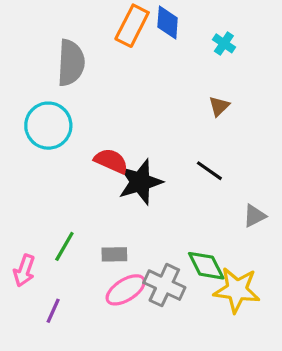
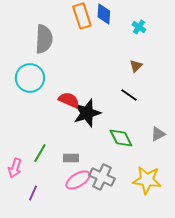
orange rectangle: (132, 26) -> (82, 16), turned -45
black line: (209, 171) -> (129, 95), moved
green diamond: (206, 266) -> (121, 138), moved

